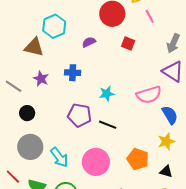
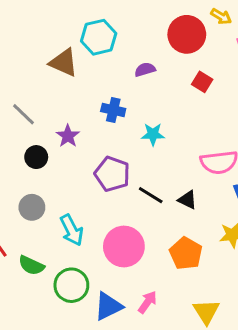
purple star: (41, 79) -> (68, 136), moved
cyan star: (107, 94) -> (153, 134), moved
gray circle: (30, 147) -> (32, 207), size x0.7
black triangle: (166, 171) -> (187, 200), moved

